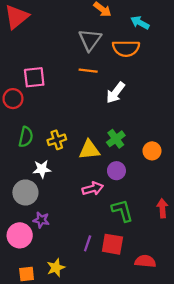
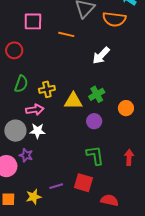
orange line: (88, 71) -> (66, 34), moved
pink square: (34, 77) -> (33, 21), moved
white star: (42, 169) -> (37, 131), moved
pink arrow: (93, 189) -> (35, 110), moved
purple line: (88, 243) -> (56, 186), moved, turned 48

